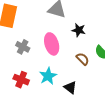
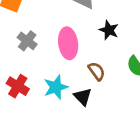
brown semicircle: (83, 59) -> (97, 71), moved
black triangle: (70, 87) -> (83, 97), moved

